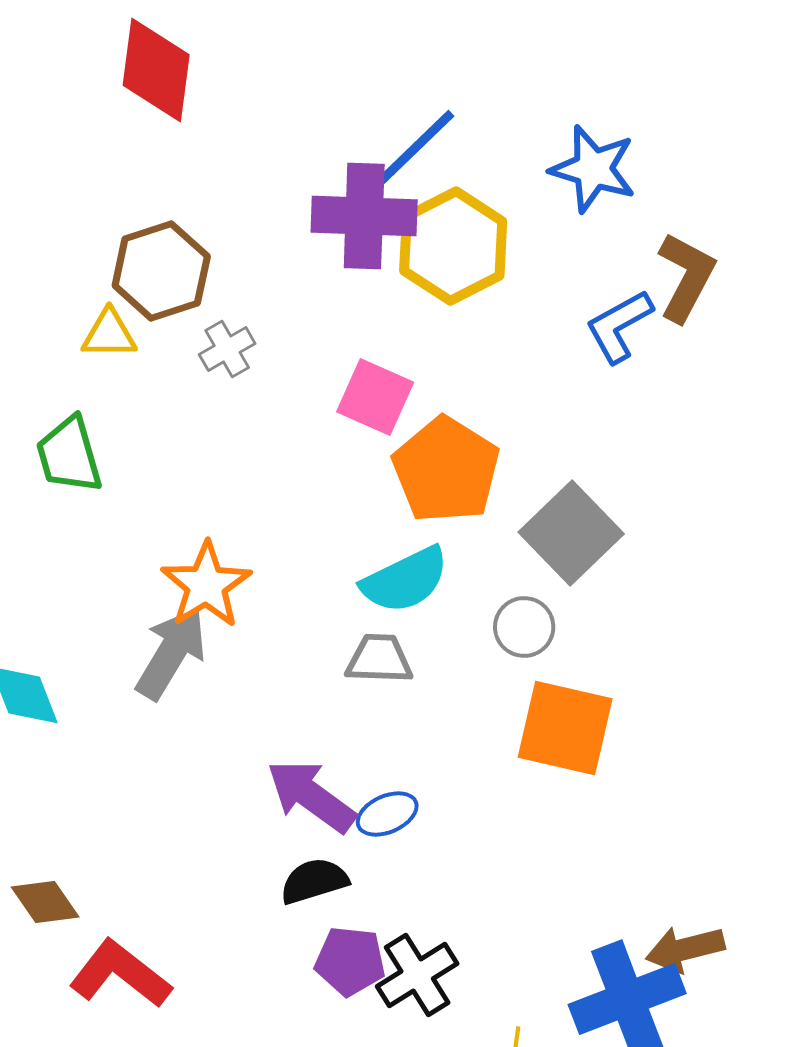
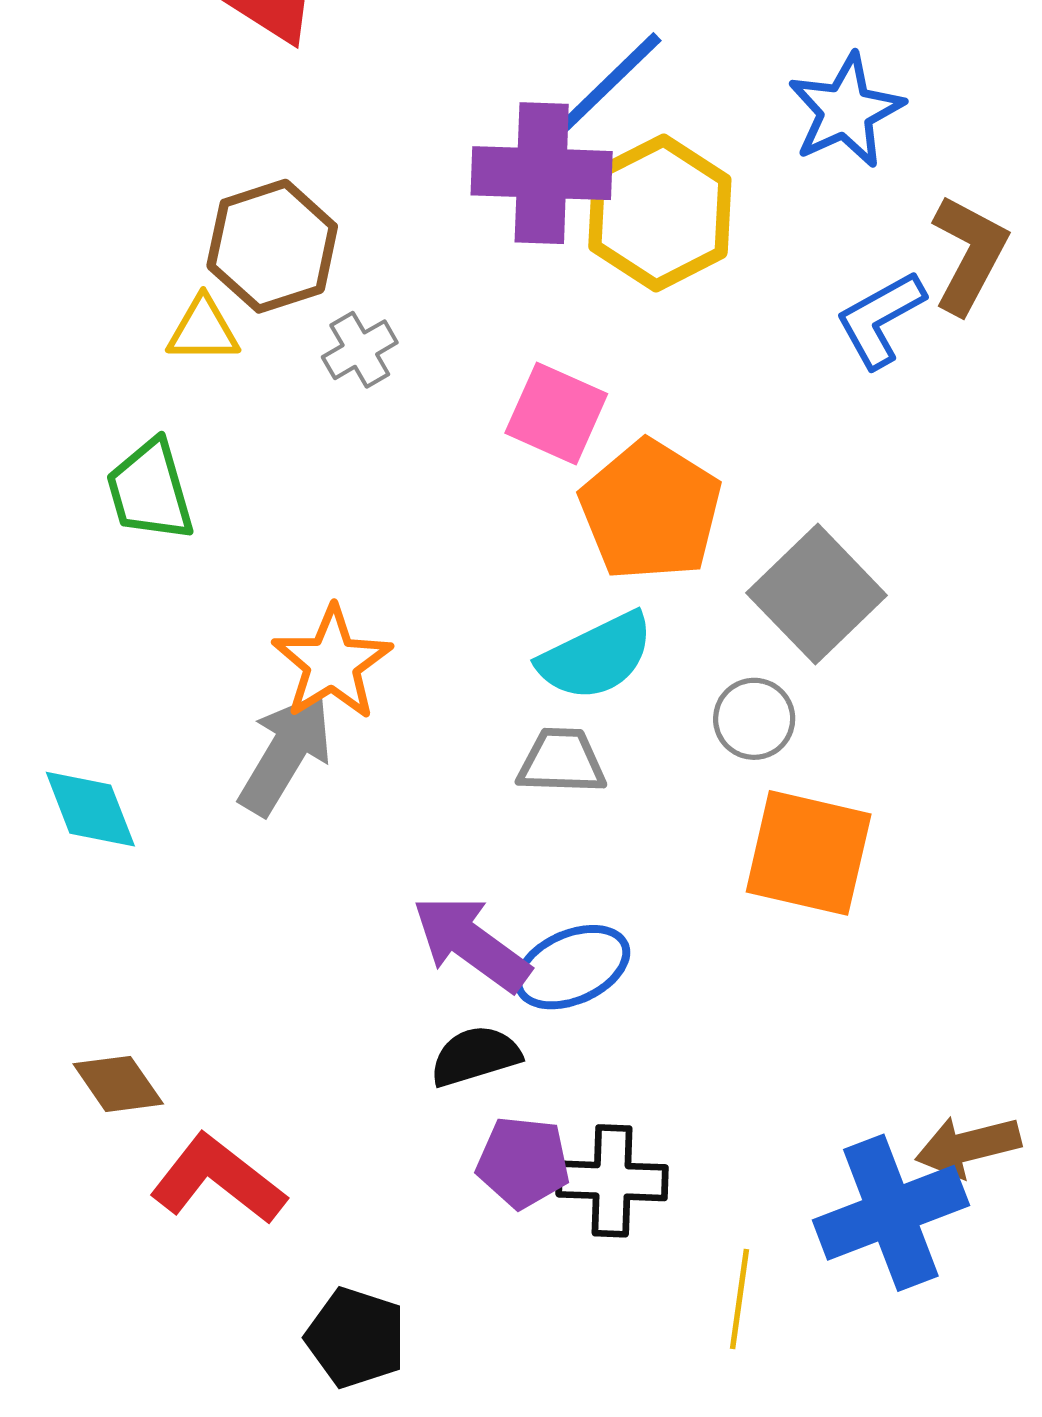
blue star: (593, 169) -> (846, 111), turned 30
blue ellipse: (387, 814) -> (572, 967), size x1.4
black cross: (417, 975) -> (612, 1181), turned 34

